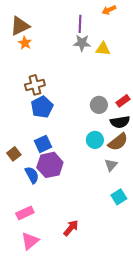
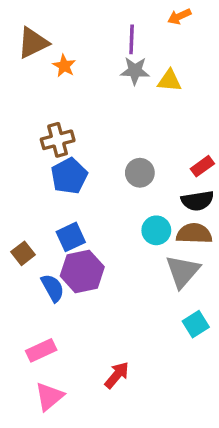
orange star: (25, 43) -> (64, 66), moved
gray circle: (99, 105) -> (140, 173), moved
brown semicircle: (118, 142) -> (194, 234), turned -140
gray triangle: (111, 165) -> (183, 271), size x1.6

